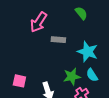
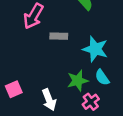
pink square: (19, 81) -> (14, 89), turned -32

